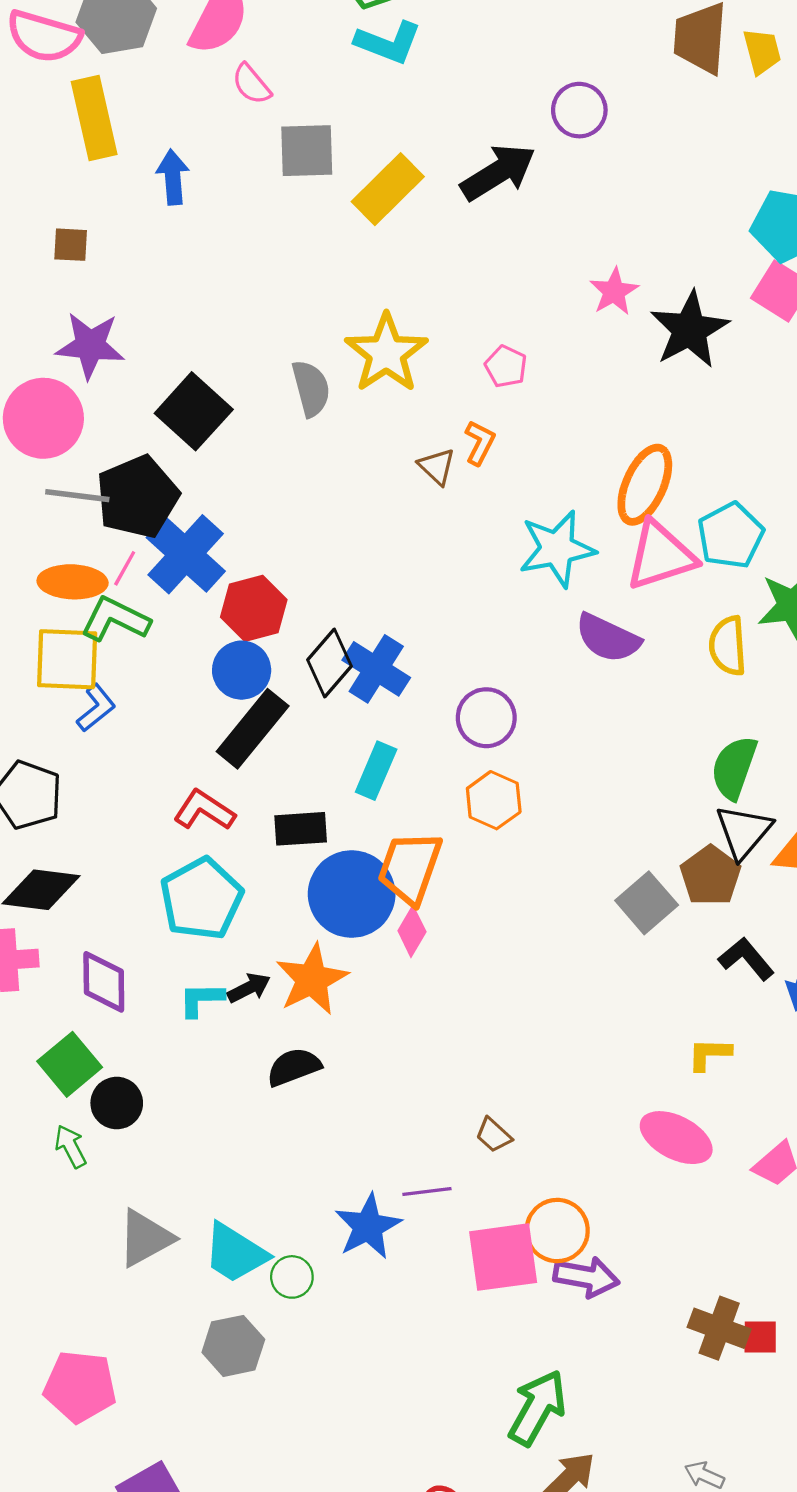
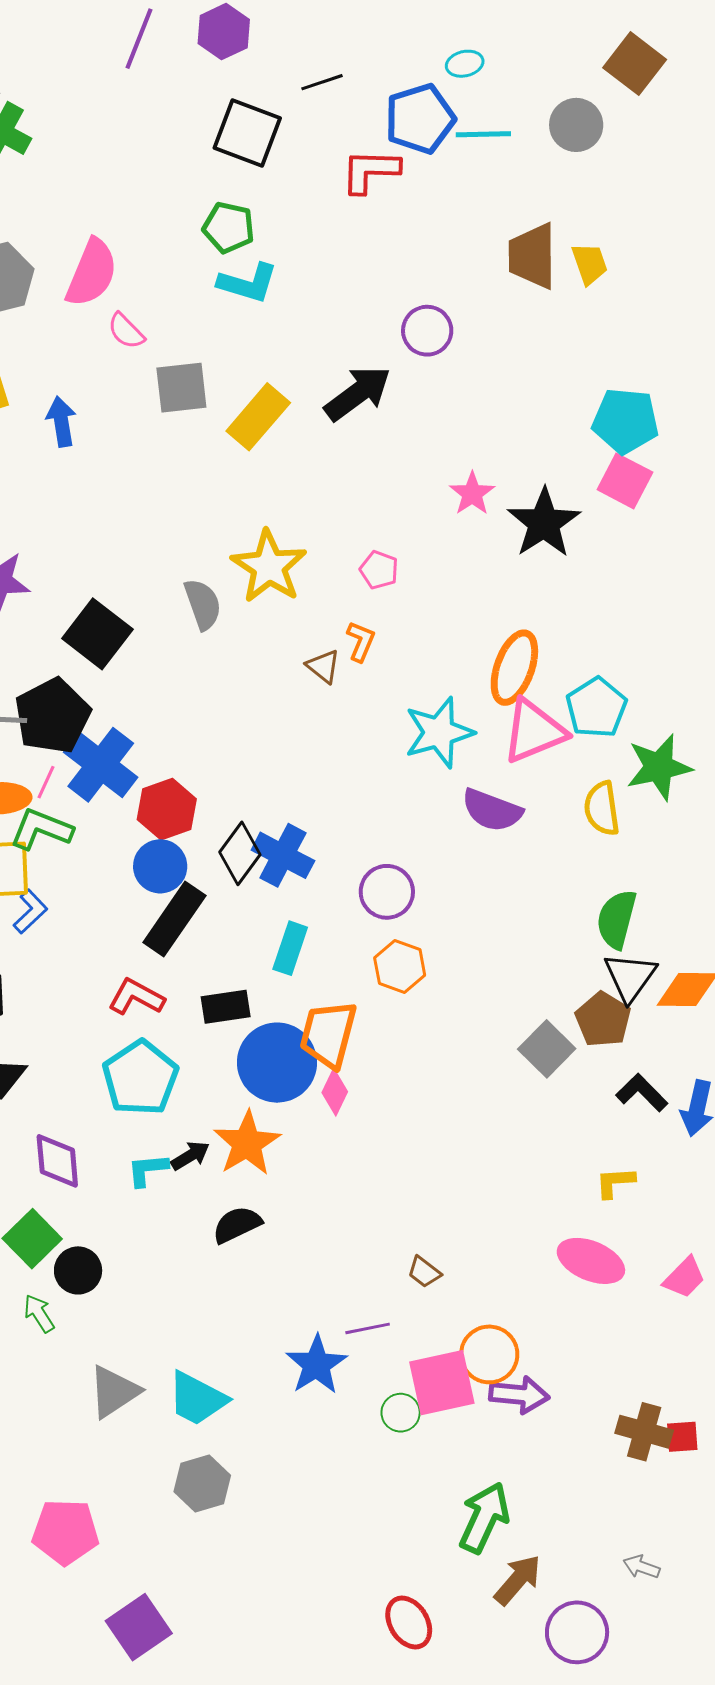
green circle: (292, 1277) -> (401, 1413), moved

